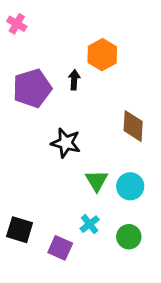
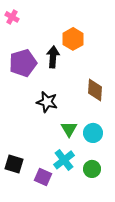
black arrow: (74, 80) -> (53, 57), size x1.5
cyan cross: (90, 224) -> (64, 160), size x1.5

